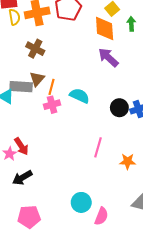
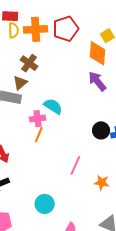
brown triangle: (37, 79) -> (20, 83), moved
orange line: (51, 87) -> (39, 135), moved
cyan semicircle: (79, 96) -> (53, 106), moved
cyan circle: (81, 202) -> (45, 204), moved

